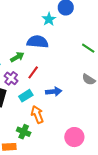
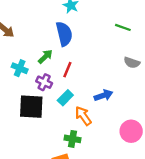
blue semicircle: (38, 42) -> (64, 34), turned 85
blue arrow: (54, 92) -> (103, 95), moved

